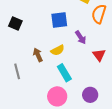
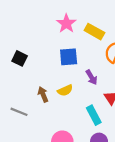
gray line: (17, 71) -> (19, 112), turned -56
cyan rectangle: (64, 73) -> (94, 115), moved

